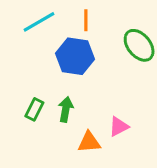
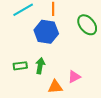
green rectangle: (34, 109) -> (20, 66), turned 56

